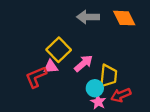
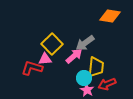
gray arrow: (88, 17) -> (85, 43), moved, turned -36
orange diamond: (124, 18) -> (110, 16), turned -55
red L-shape: (36, 77) -> (32, 68), turned 40

